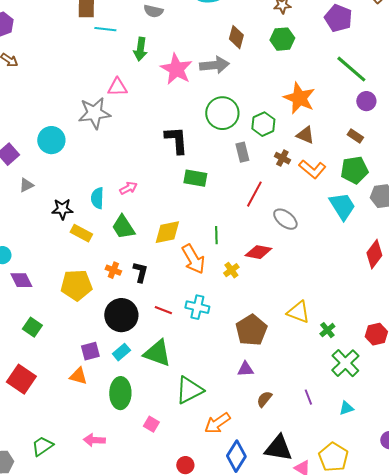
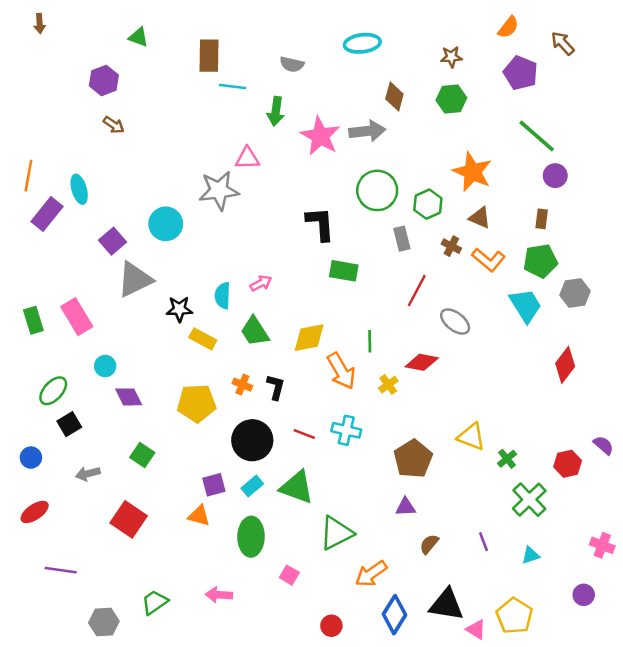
brown rectangle: (355, 136) -> (542, 219), turned 63
gray triangle: (26, 185) -> (135, 279), size x2.0

